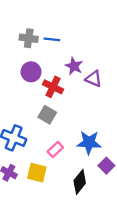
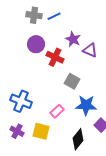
blue line: (52, 39) -> (54, 16), turned -32
gray square: (47, 115) -> (72, 81), moved

